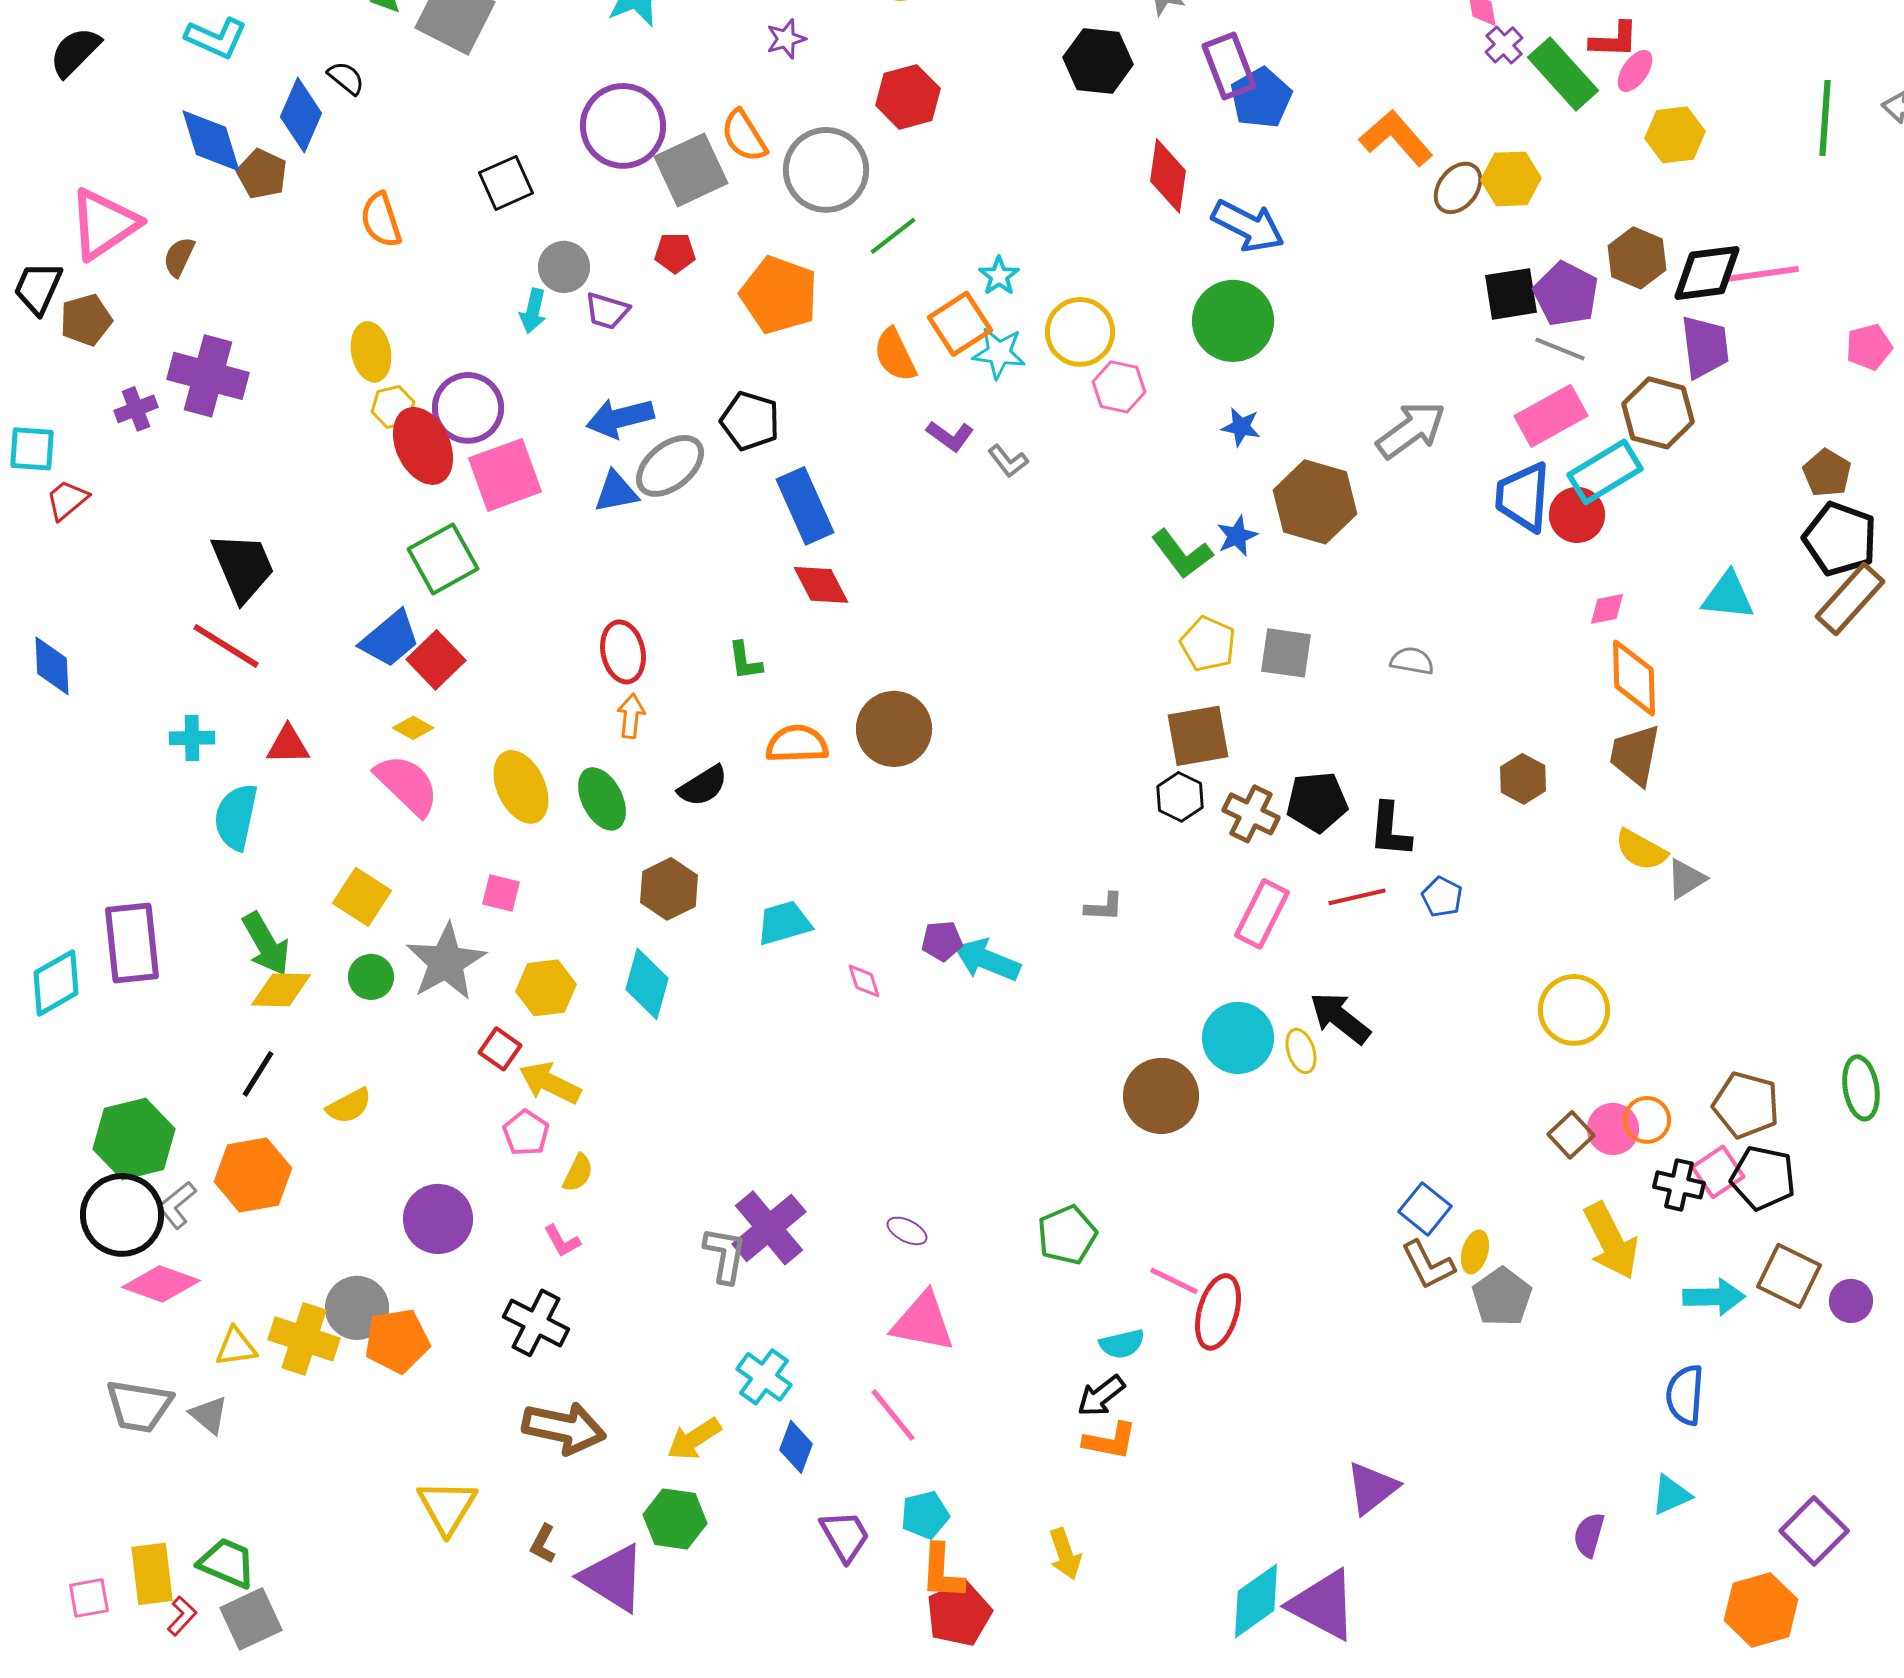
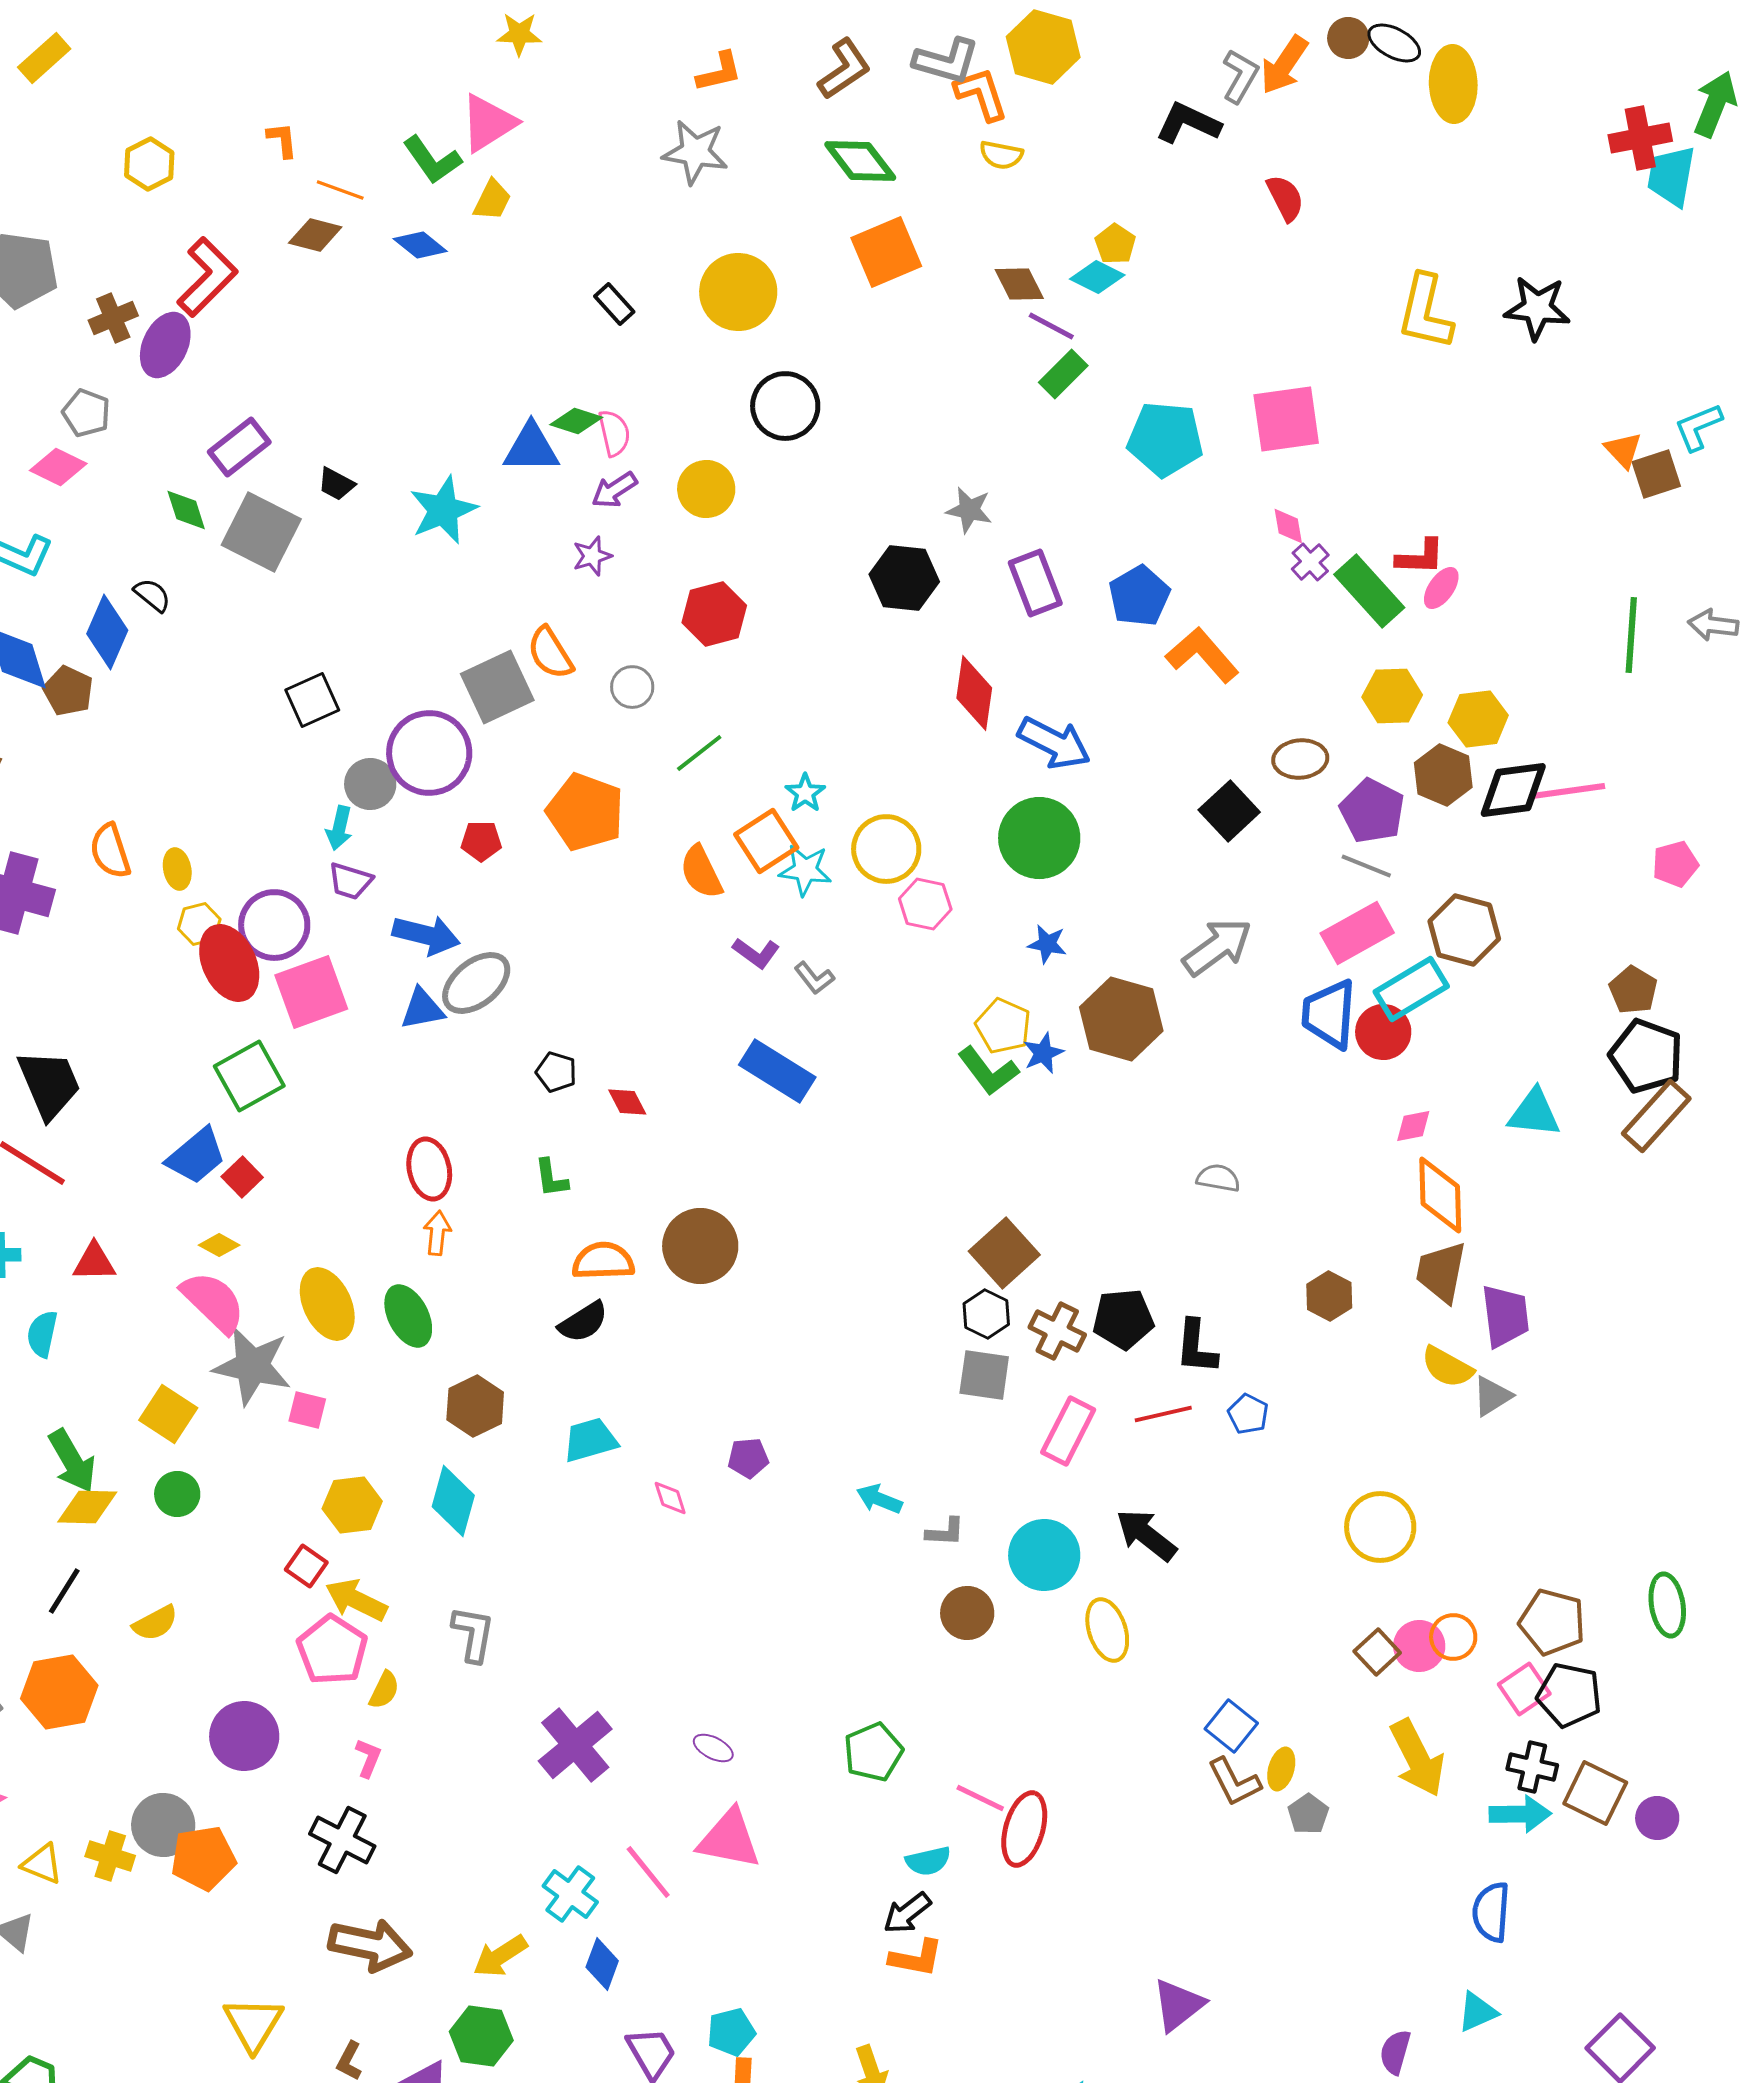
blue pentagon: (1261, 98) -> (1139, 596), moved
purple circle: (623, 126) -> (429, 753), moved
yellow hexagon: (1675, 135) -> (1478, 719), moved
gray circle: (826, 170) -> (632, 687), size x0.5
yellow hexagon: (1511, 179) -> (1392, 696), moved
brown ellipse: (1458, 188) -> (1300, 759), moved, turned 48
orange semicircle: (381, 220) -> (110, 851), moved
red pentagon: (675, 253) -> (481, 841), moved
black square: (1511, 294) -> (1229, 811), moved, turned -34
purple trapezoid: (607, 311) -> (350, 881), moved
purple trapezoid: (1705, 347) -> (1505, 1316), moved
yellow ellipse: (371, 352) -> (177, 869), size x0.7
blue arrow: (620, 418) -> (426, 935), turned -152
black pentagon: (750, 421) -> (556, 1072), moved, size x0.7
blue rectangle: (805, 506) -> (777, 1071), moved, turned -34
red diamond: (821, 585) -> (627, 1102), size x0.7
yellow pentagon: (1208, 644) -> (1003, 1026), moved
gray square: (1286, 653) -> (984, 1375), moved
red square: (436, 660) -> (242, 1177), size x0.7
brown square: (1198, 736) -> (1004, 1253), turned -32
black semicircle: (703, 786) -> (583, 1322), moved
cyan semicircle: (236, 817) -> (42, 1334), size x0.7
gray L-shape: (1104, 907) -> (945, 1532), moved
cyan arrow: (987, 960) -> (879, 1499), moved, size x0.7
gray star: (446, 962) -> (252, 1366), moved, turned -30
yellow ellipse: (1301, 1051) -> (1107, 1630), moved, size x1.4
brown circle: (1161, 1096) -> (967, 1613), size x0.7
pink pentagon: (526, 1133) -> (332, 1650), size x1.5
black cross: (1679, 1185) -> (1532, 1767), moved
pink L-shape: (562, 1241) -> (368, 1758), turned -129
gray L-shape: (725, 1255) -> (473, 1634), moved
gray pentagon: (1502, 1297) -> (1308, 1814), size x0.7
yellow cross: (304, 1339) -> (110, 1856), size x0.7
yellow triangle: (236, 1347) -> (42, 1864), turned 30
pink line: (893, 1415) -> (648, 1872), moved

